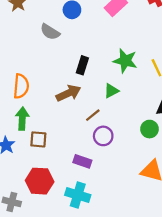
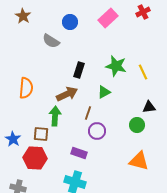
brown line: (93, 115) -> (88, 113), turned -32
green arrow: (22, 119) -> (55, 116), moved
red hexagon: (40, 181) -> (35, 158), moved

